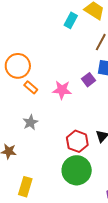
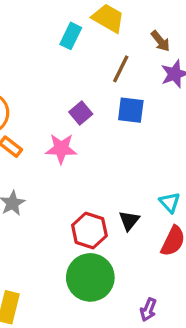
purple square: (88, 80) -> (81, 113), moved

